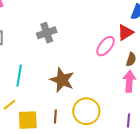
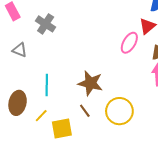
gray cross: (47, 33) -> (46, 24), moved, turned -30
brown line: (55, 116) -> (85, 111), moved, turned -32

